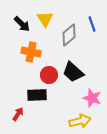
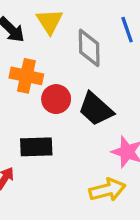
gray diamond: (69, 35) -> (89, 48), turned -50
red circle: (49, 75) -> (56, 99), moved

